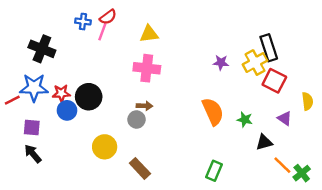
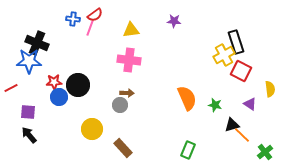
purple star: (221, 63) -> (174, 21), moved
blue star: (34, 88) -> (29, 61), moved
orange line: (282, 165) -> (242, 135), moved

